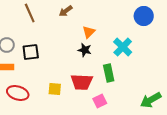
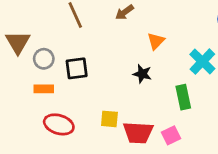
black star: (85, 50) -> (142, 74), moved
red trapezoid: (82, 82) -> (138, 133), moved

